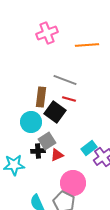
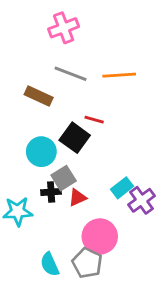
orange line: (87, 45) -> (119, 75), moved
gray line: (65, 80) -> (71, 74), moved
brown rectangle: (41, 97) -> (39, 96), moved, turned -72

